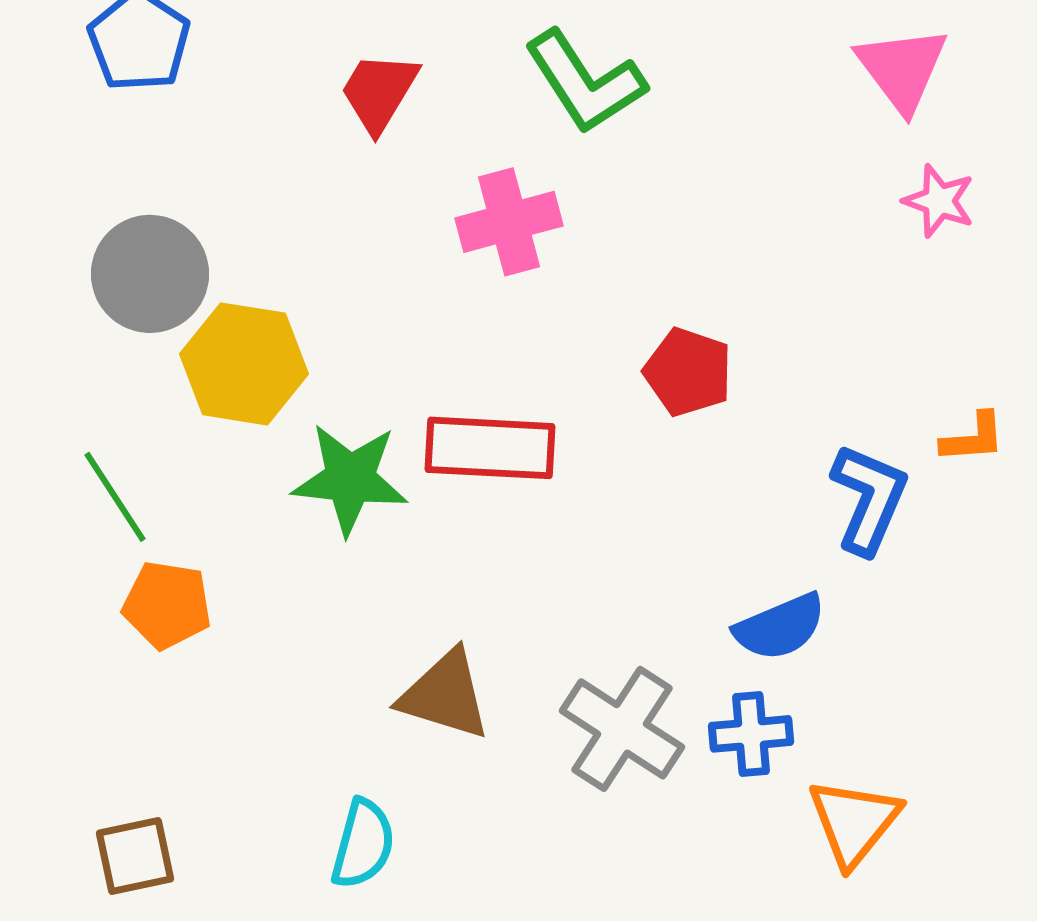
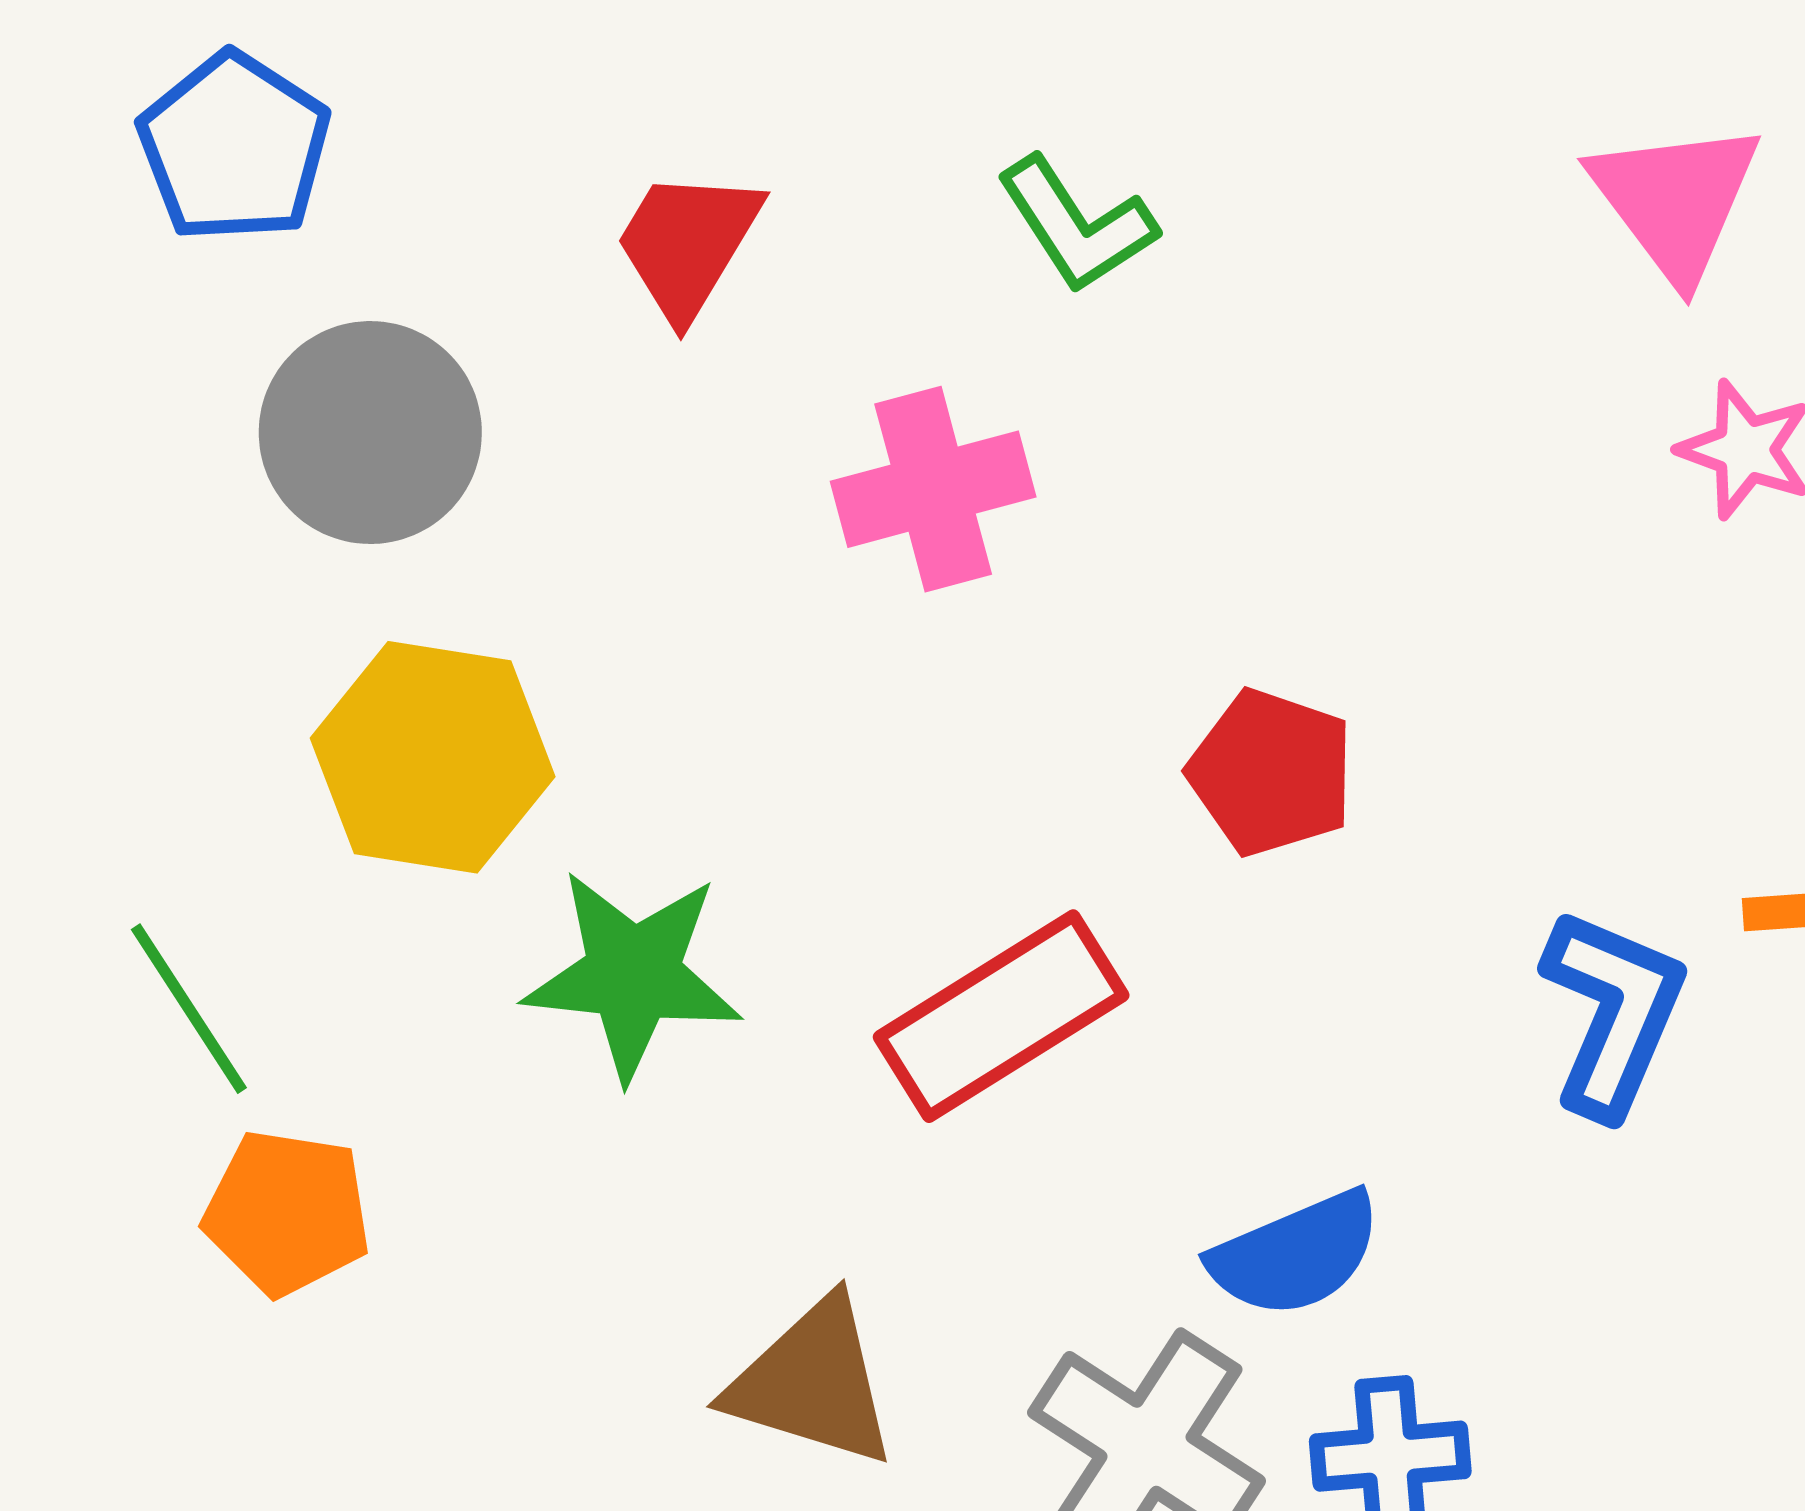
green L-shape: (585, 82) -> (1077, 225), size x0.7
gray circle: (150, 274) -> (370, 433), moved
red rectangle: (490, 448) -> (1001, 1016), moved, turned -35
blue semicircle: (780, 627) -> (1296, 1254), moved

